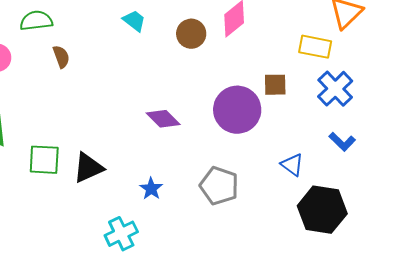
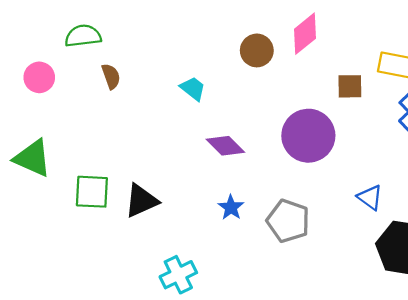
cyan trapezoid: (134, 21) -> (193, 89), moved
brown square: (275, 85) -> (350, 86), moved
blue star: (151, 189) -> (231, 207), moved

